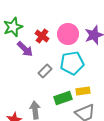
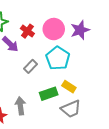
cyan pentagon: (72, 63) -> (58, 58), turned -30
yellow rectangle: (83, 91) -> (69, 87), turned 40

